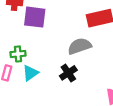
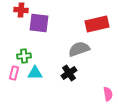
cyan triangle: (30, 73) -> (35, 73), turned 35

